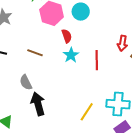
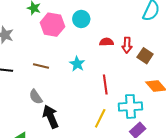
red semicircle: (67, 36) -> (107, 42), moved, turned -64
red line: (97, 60) -> (105, 84), moved

